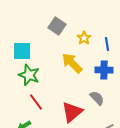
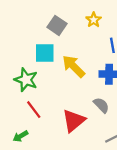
yellow star: (84, 38) -> (94, 20), moved
cyan square: (22, 51) -> (45, 53), moved

